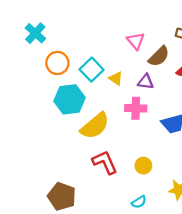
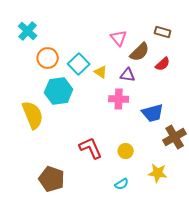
yellow semicircle: (95, 126) -> (33, 115), moved, turned -72

